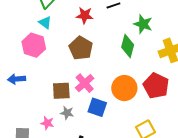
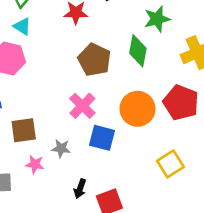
green star: (143, 24) -> (157, 19), turned -30
brown pentagon: (81, 48) -> (94, 60), moved
brown square: (61, 91) -> (24, 130), moved

